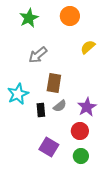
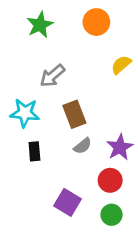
brown rectangle: (54, 83) -> (74, 114), turned -30
cyan star: (18, 94) -> (25, 113), moved, turned 30
black rectangle: (41, 110) -> (34, 151), moved

